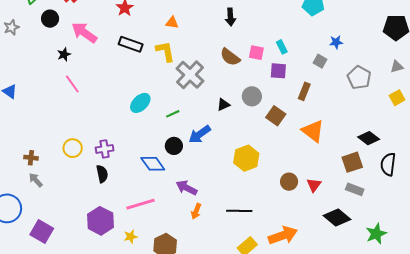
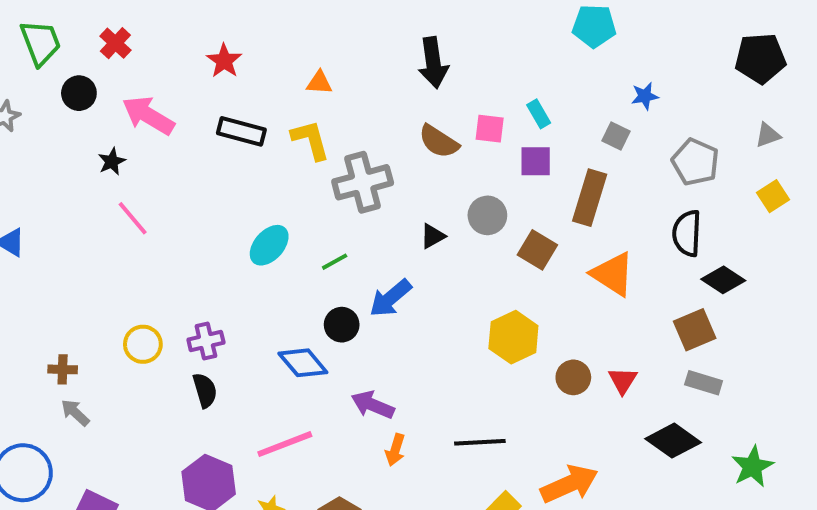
black arrow: (230, 17) -> (433, 63), size x1.4
gray cross: (190, 75) -> (363, 182), turned 36
brown rectangle: (304, 91) -> (590, 198), size x1.5
yellow hexagon: (246, 158) -> (513, 337), moved
black semicircle: (388, 164) -> (687, 233), moved

